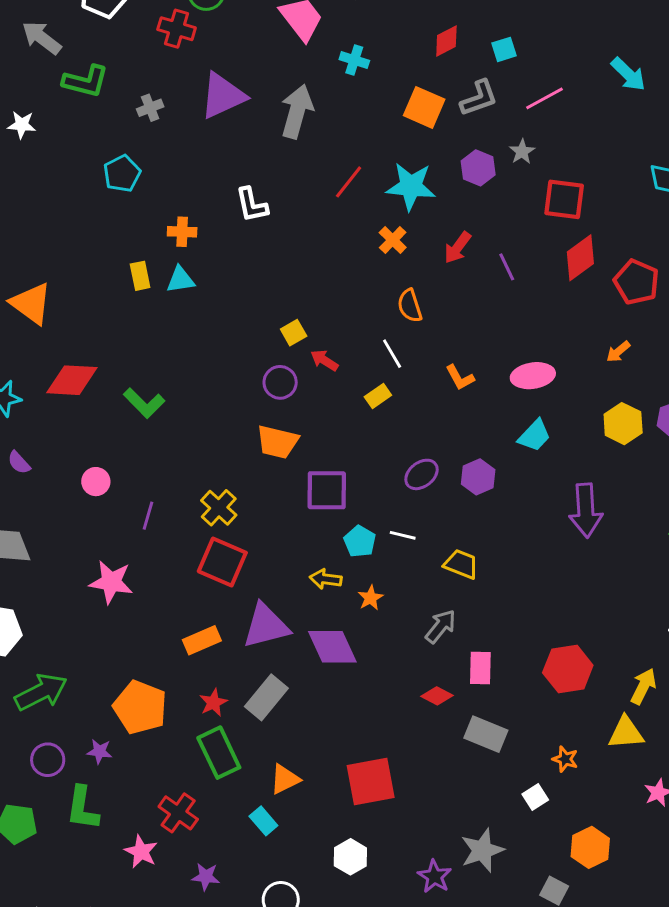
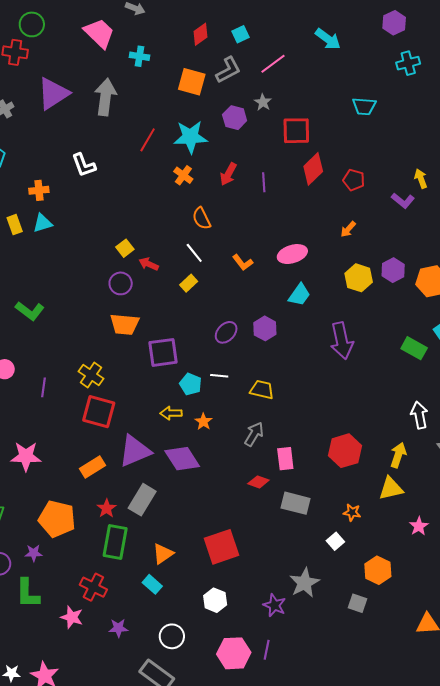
purple line: (507, 267) -> (264, 182), turned 30
red pentagon: (636, 282) -> (354, 180), size x0.7
pink star: (111, 582) -> (26, 456), moved
green rectangle: (219, 753) -> (115, 542), turned 44

